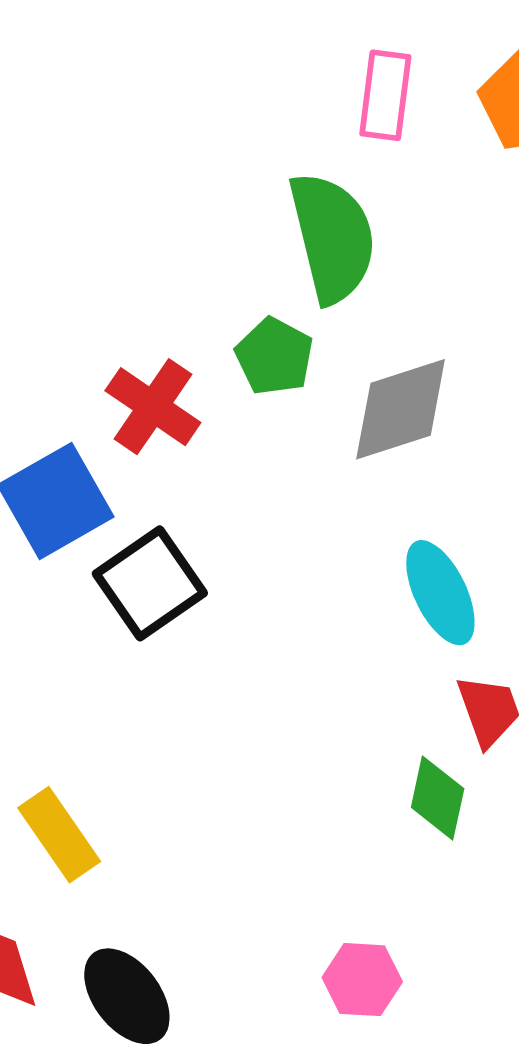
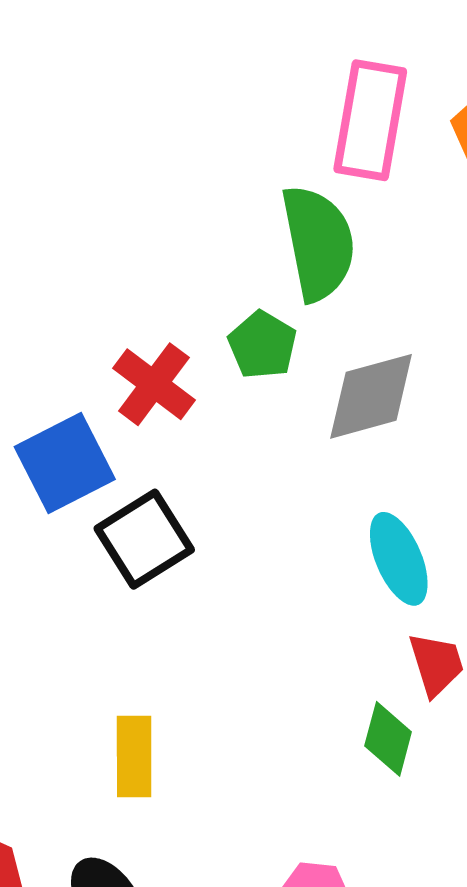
pink rectangle: (385, 95) -> (370, 120), size x1.5
yellow rectangle: (59, 835) -> (134, 756), moved, turned 32

